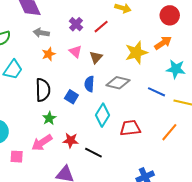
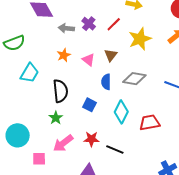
gray arrow: (41, 33) -> (66, 28), moved
pink triangle: (75, 52) -> (88, 60), moved
yellow star: (136, 53) -> (140, 39), moved
blue square: (71, 97) -> (90, 105), moved
green star: (49, 118) -> (56, 118), moved

